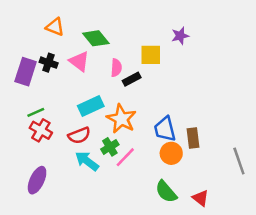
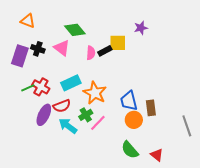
orange triangle: (55, 27) -> (28, 21), moved
black rectangle: (132, 79) -> (105, 51), moved
red cross: (41, 130) -> (41, 87), moved
purple ellipse: (37, 180) -> (44, 115), moved

